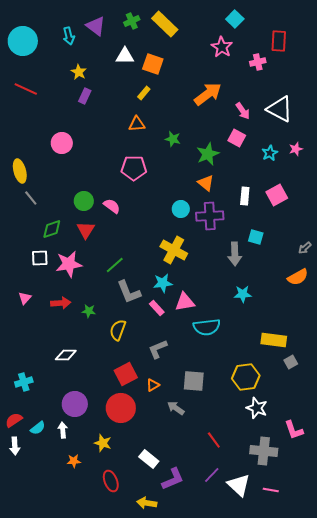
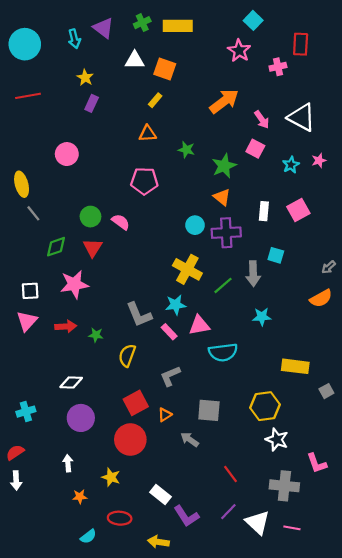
yellow rectangle: (165, 24) -> (178, 26), turned -44
red line: (26, 89) -> (28, 96), turned -35
white square: (40, 258) -> (30, 291), moved
green line: (115, 265) -> (223, 285), moved
pink triangle: (25, 298) -> (27, 321), size x1.5
gray square: (291, 362) -> (326, 391), moved
purple circle: (75, 404) -> (81, 418), moved
cyan semicircle: (38, 428) -> (88, 536), moved
purple L-shape: (173, 479) -> (186, 516), turned 80
red ellipse: (111, 481) -> (120, 518), turned -65

